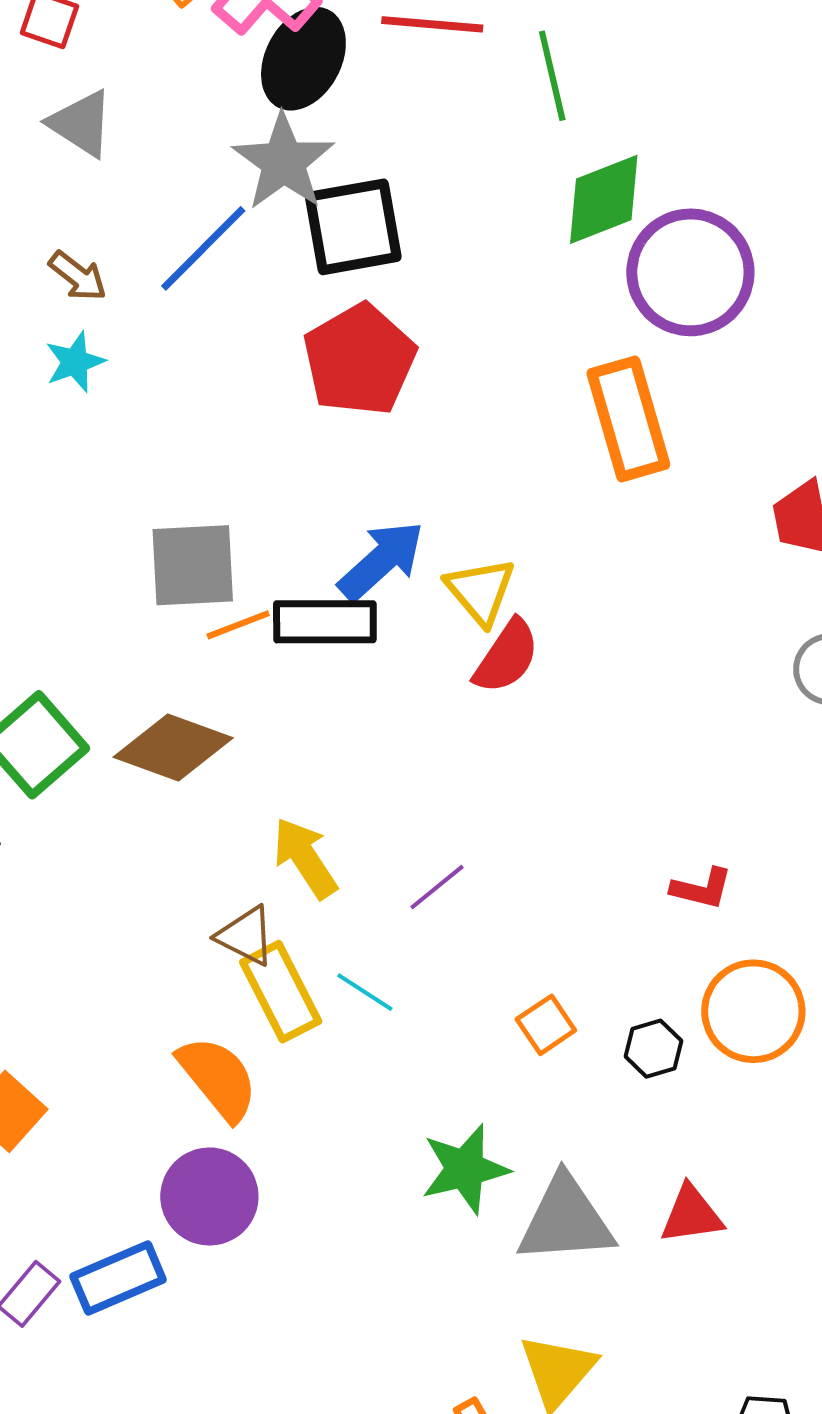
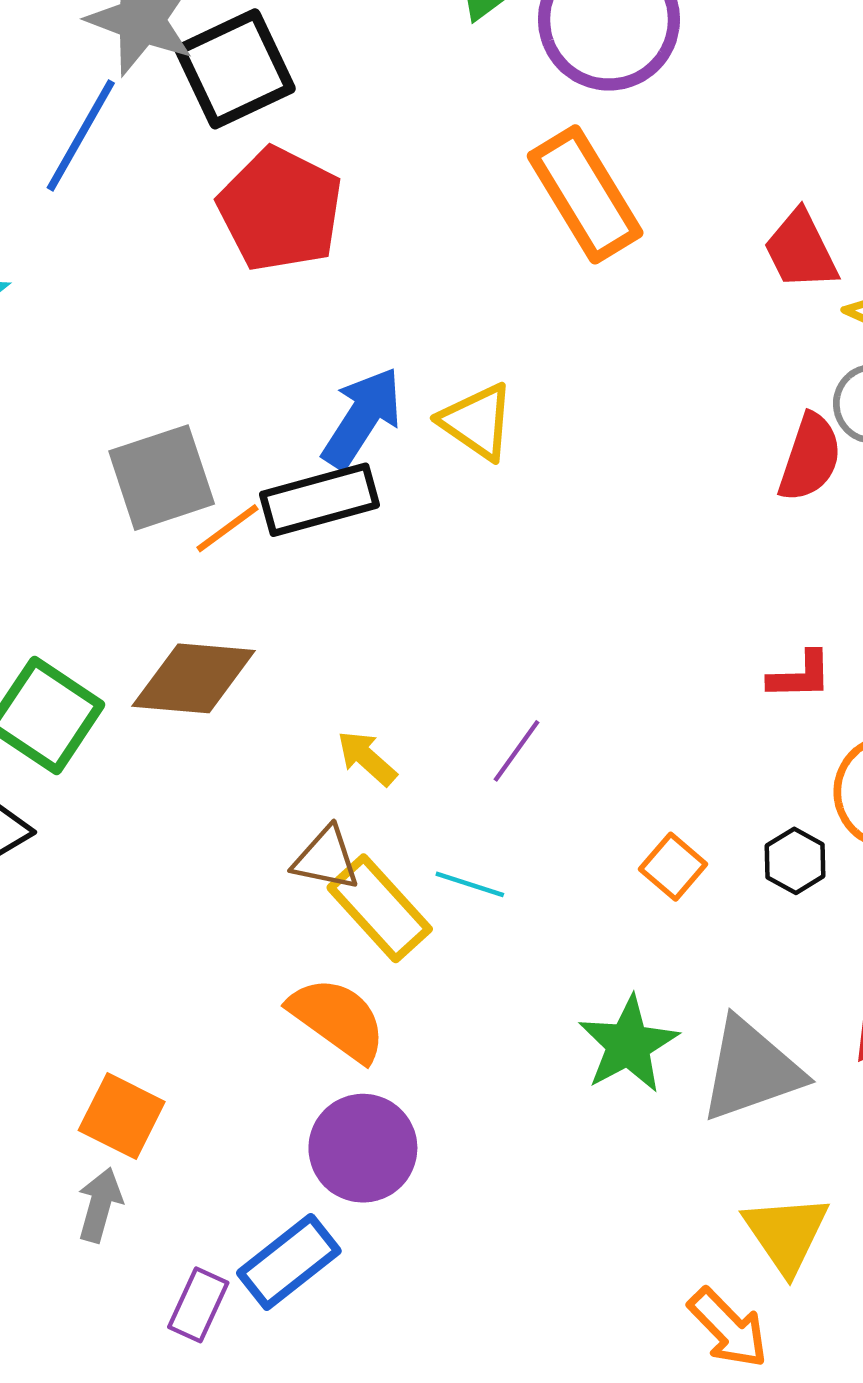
red semicircle: (507, 657) -> (810, 458), moved
yellow arrow: (305, 858) -> (367, 758), size x0.7

